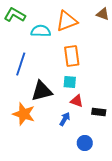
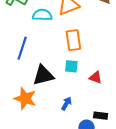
red triangle: (77, 101) -> (96, 77), moved
black rectangle: (99, 112) -> (101, 116), moved

